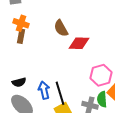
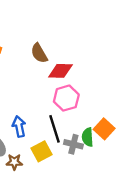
pink hexagon: (101, 75) -> (66, 98), moved
black line: (60, 93) -> (54, 129), moved

